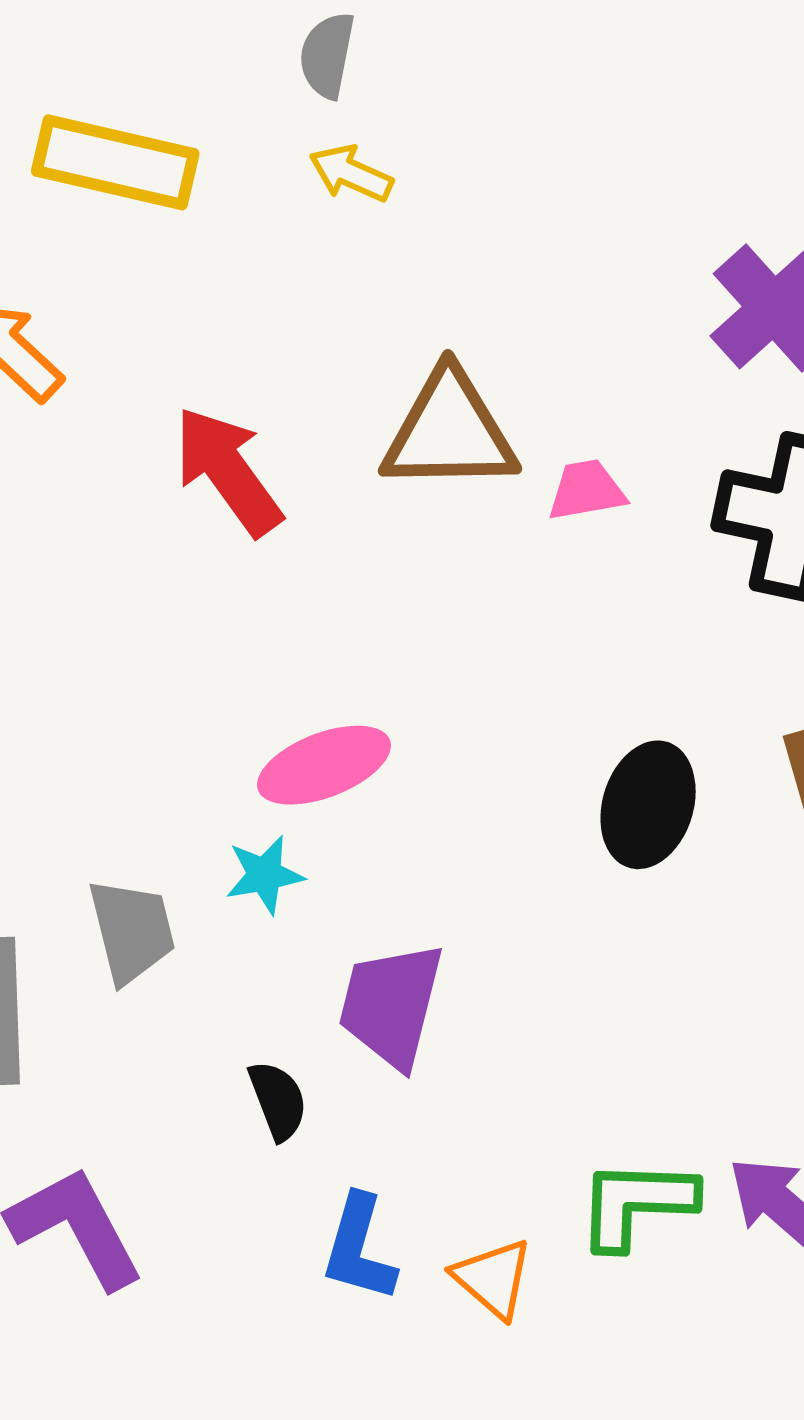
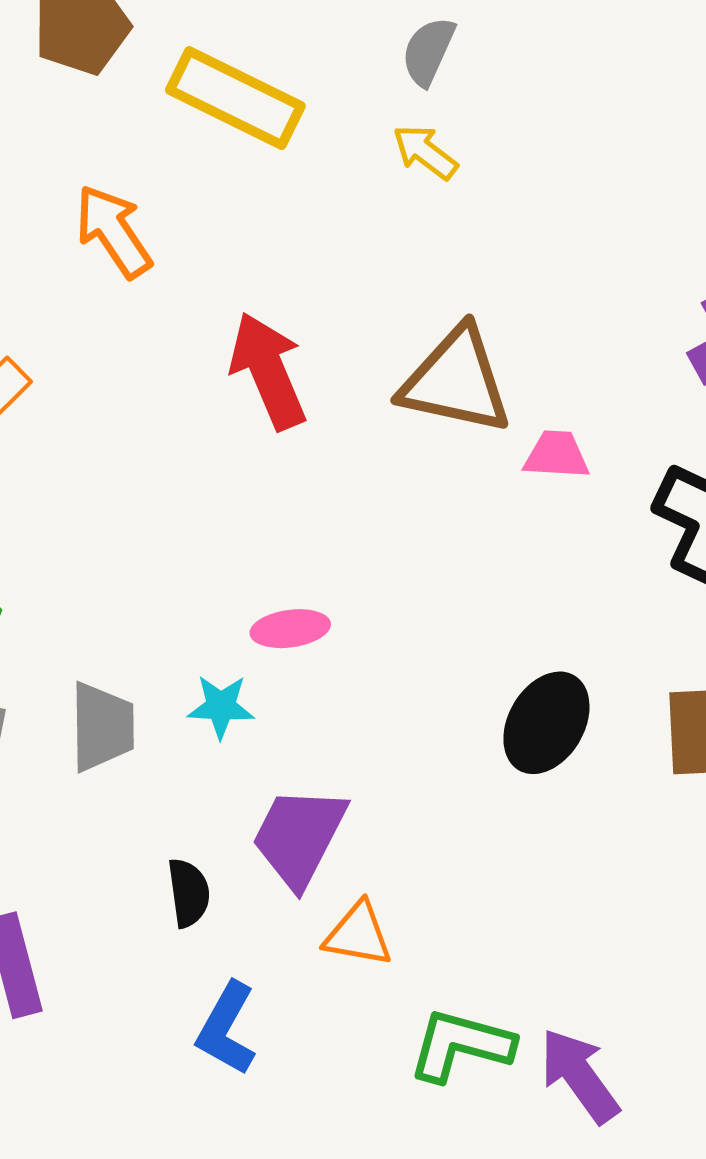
pink ellipse: (324, 765) -> (290, 629), size x0.7
orange triangle: (493, 1278) -> (358, 934), moved, turned -44

